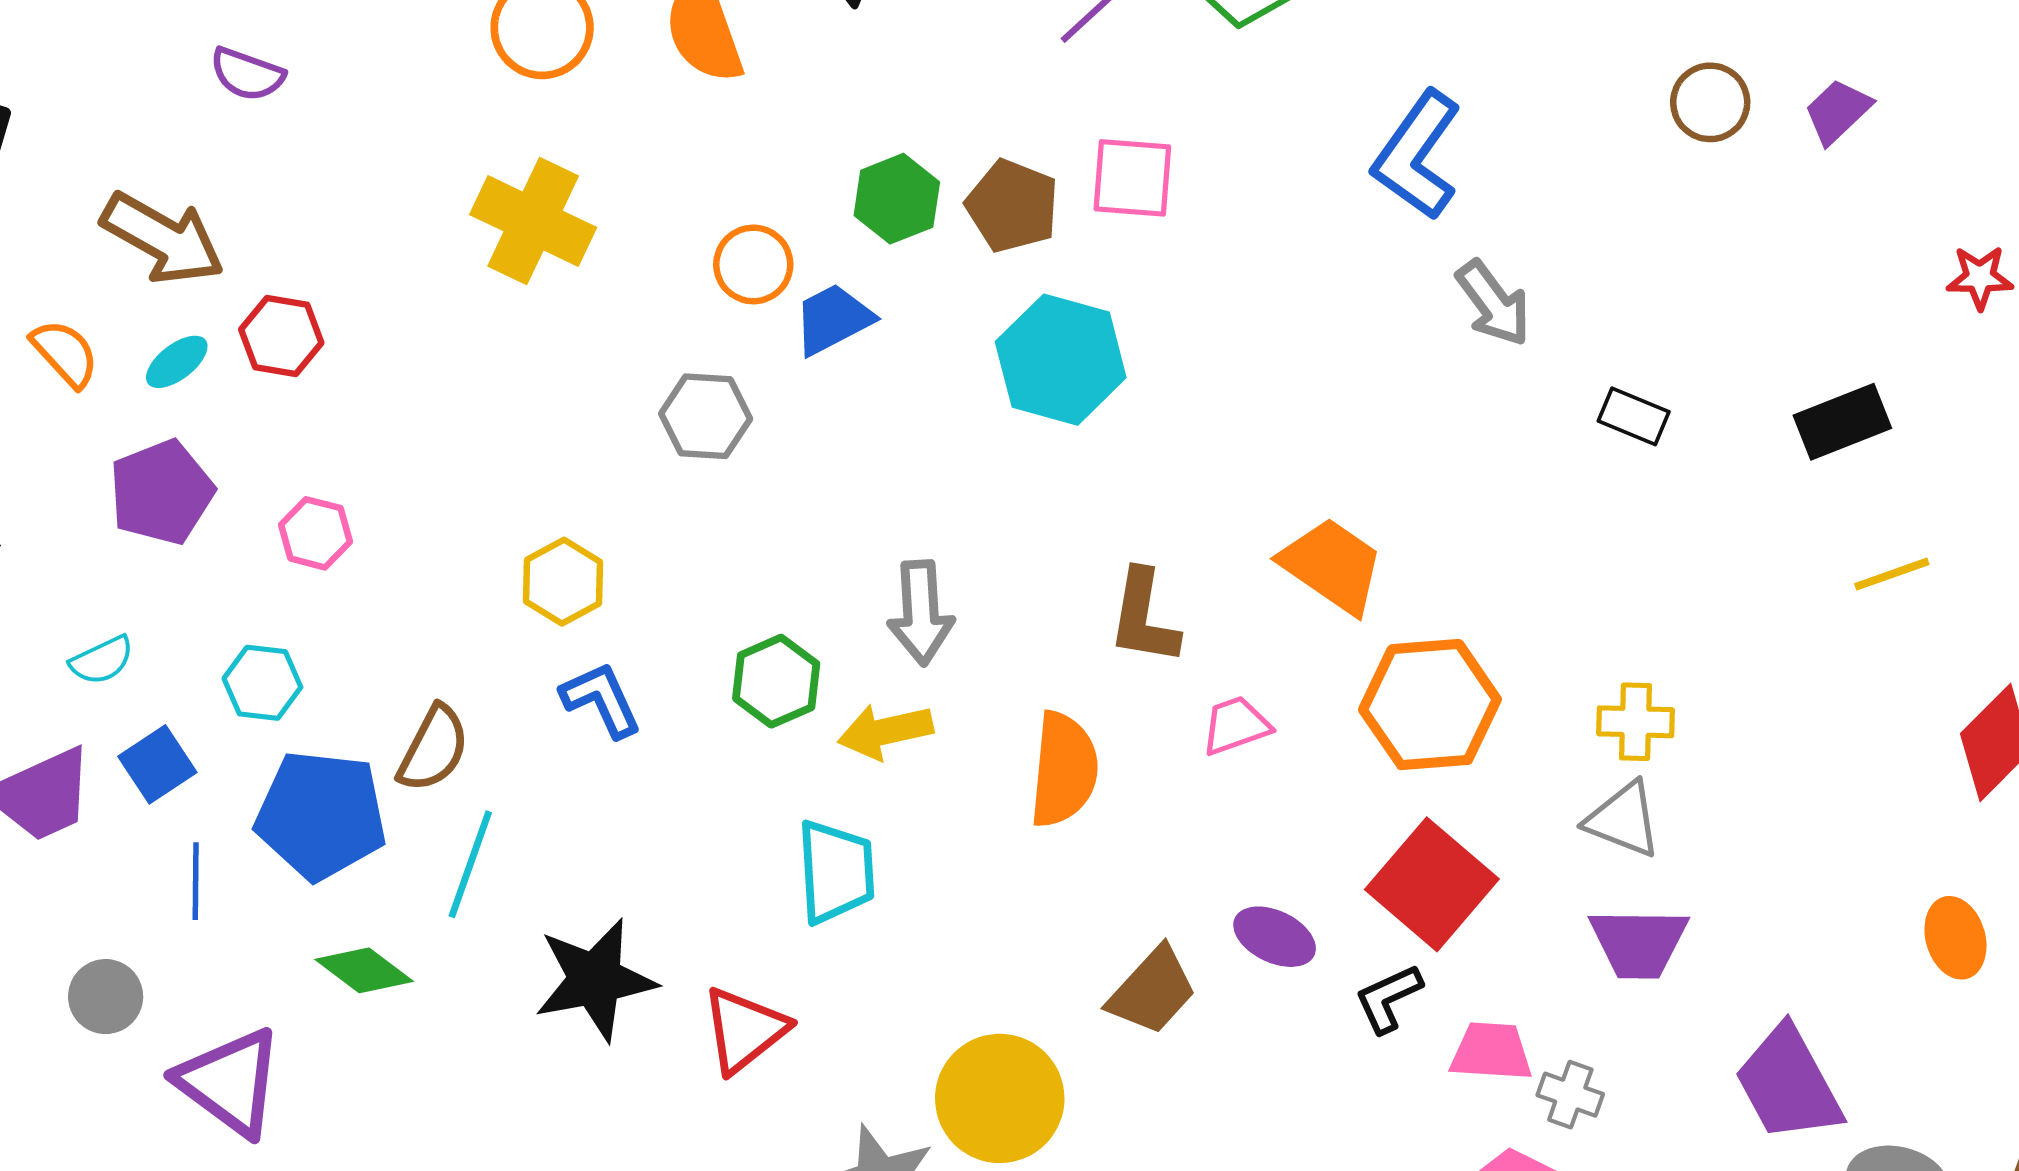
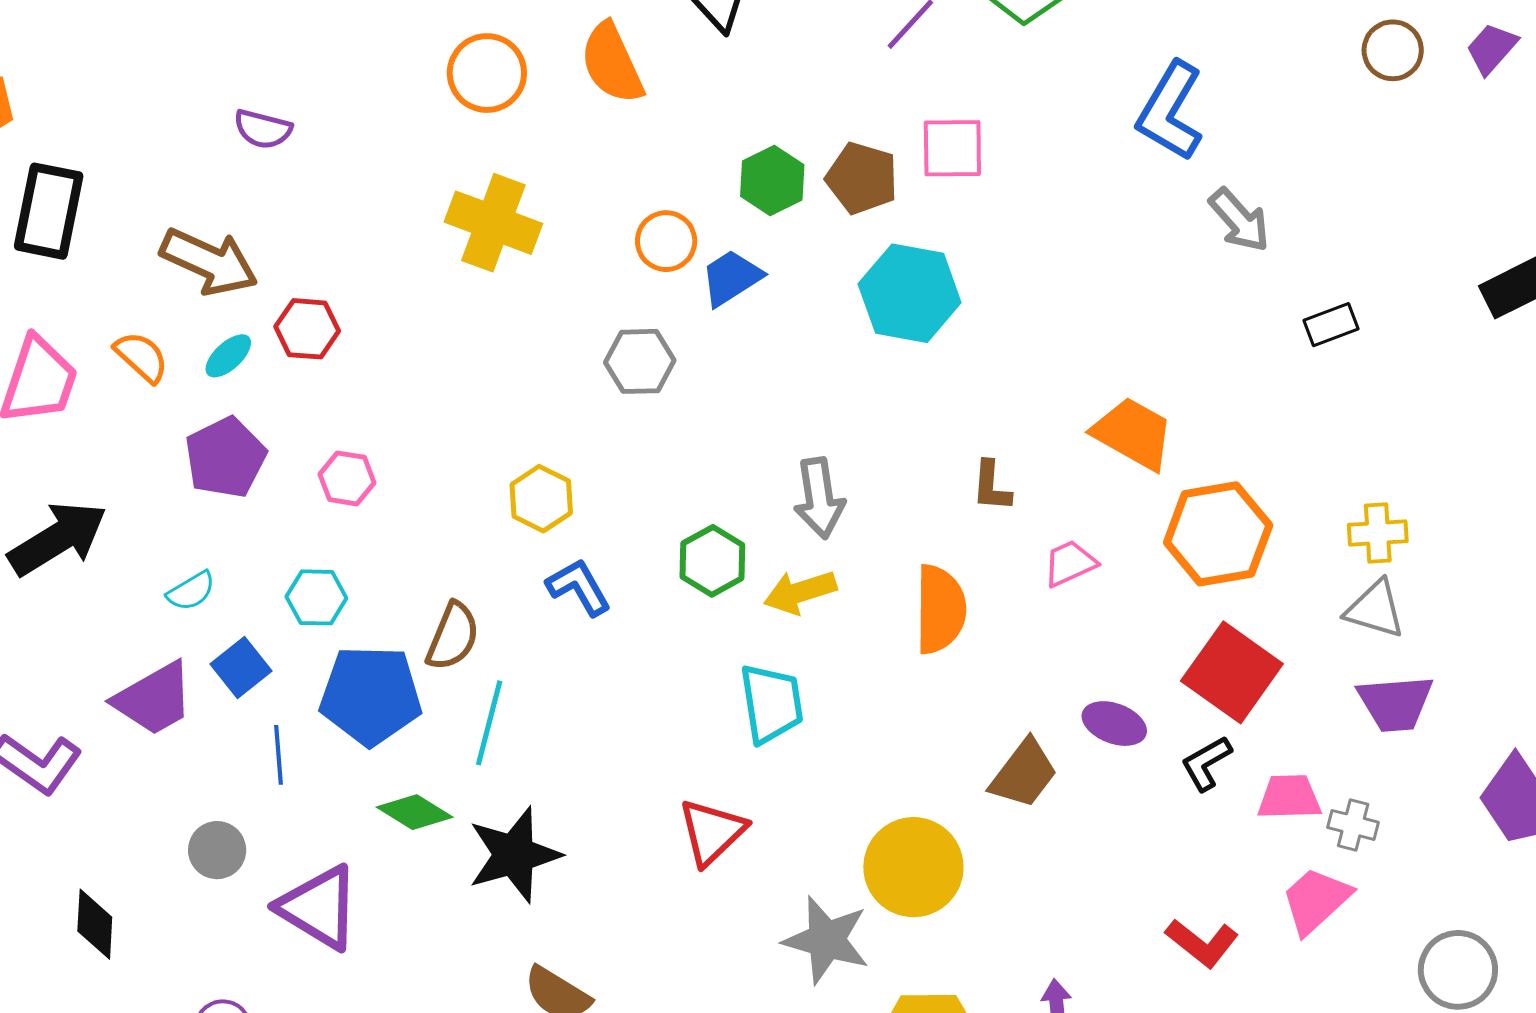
black rectangle: (1634, 416) -> (1331, 325), moved, turned -38
brown L-shape: (1144, 617) -> (991, 486), size x0.7
black star: (595, 980) -> (514, 855), moved

